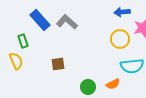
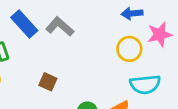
brown square: (58, 64) -> (48, 82), turned 32

